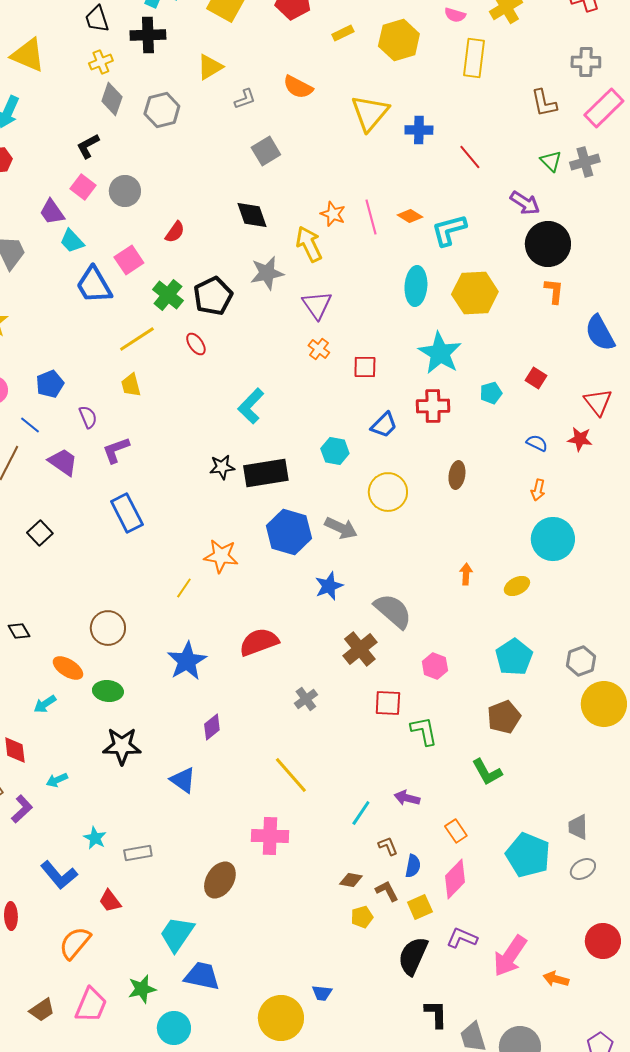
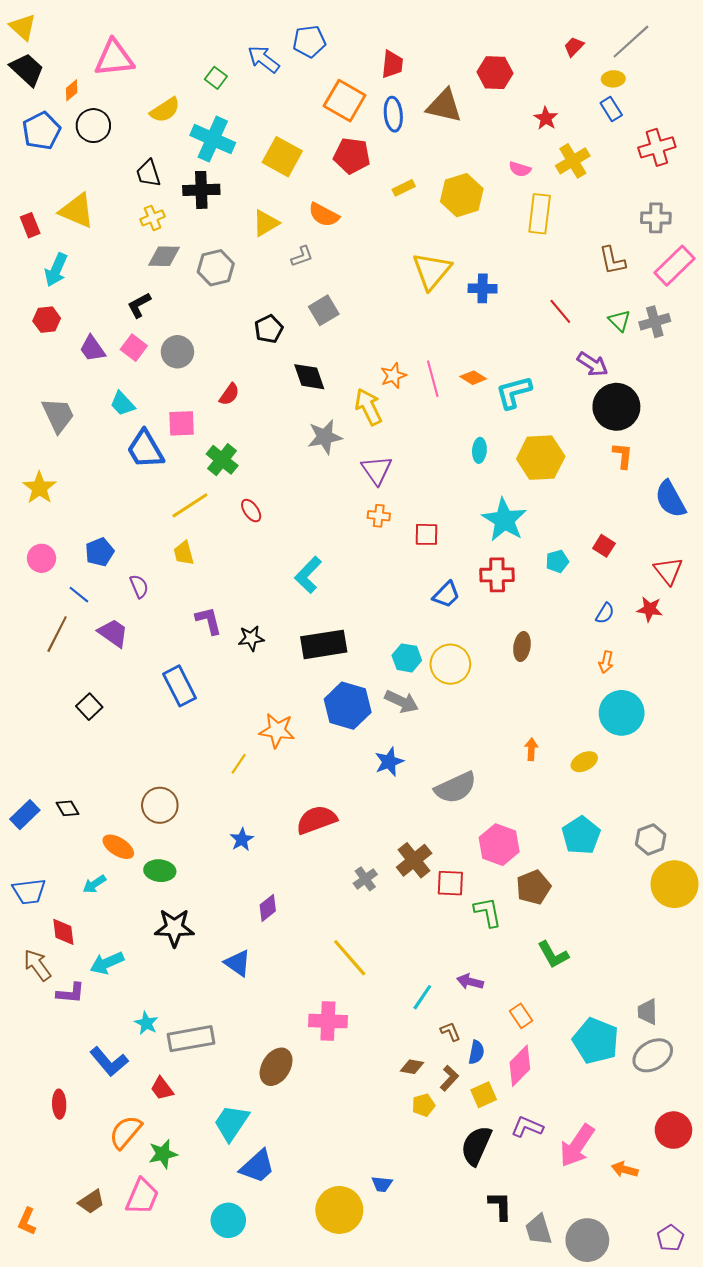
orange semicircle: (298, 87) -> (324, 215), moved
gray diamond: (112, 99) -> (164, 256), turned 72
red line: (470, 157) -> (560, 311), moved
purple trapezoid: (52, 212) -> (92, 349), moved
orange star: (333, 214) -> (393, 376), turned 30
pink square: (129, 260) -> (182, 423), turned 32
cyan ellipse: (416, 286) -> (479, 450), size x0.6
black pentagon: (213, 296) -> (269, 329), moved, size x0.7
orange cross: (319, 349) -> (379, 516), turned -30
blue semicircle: (537, 443) -> (605, 613), turned 95
purple L-shape: (116, 450) -> (209, 621), moved, turned 96
cyan hexagon: (335, 451) -> (407, 658), moved
black star: (222, 467) -> (251, 638), moved
gray semicircle: (393, 611) -> (456, 788), turned 114
brown cross: (360, 649) -> (414, 860), moved
blue star: (187, 661) -> (242, 840), size x0.6
pink hexagon: (435, 666) -> (499, 845), size x1.5
brown pentagon: (504, 717) -> (533, 887), moved
cyan arrow: (57, 780) -> (107, 963), size x1.5
purple L-shape: (22, 809) -> (71, 993), turned 48
gray rectangle: (138, 853) -> (191, 1039), size x1.6
gray ellipse: (583, 869) -> (653, 1055), size x1.5
brown L-shape: (387, 891) -> (449, 1078), turned 70
blue trapezoid: (202, 976) -> (257, 1166), turned 126
green star: (142, 989) -> (163, 1154), moved

